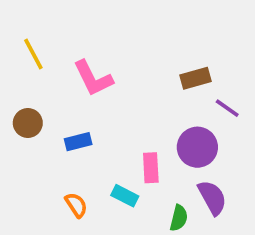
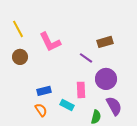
purple line: (227, 108) -> (86, 58), moved
brown circle: (28, 123) -> (20, 57), moved
blue rectangle: (78, 142) -> (44, 91), moved

